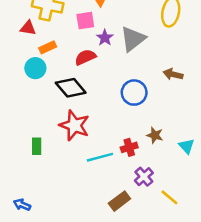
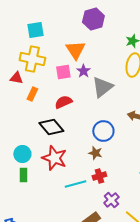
purple star: (105, 38) -> (83, 71), moved
orange rectangle: (48, 47) -> (32, 94), turned -40
cyan circle: (35, 68) -> (22, 154), moved
brown star: (155, 135) -> (95, 153), moved

